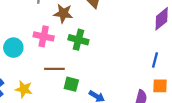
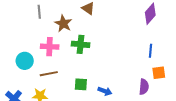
brown star: (63, 13) -> (63, 24), turned 30
brown line: (54, 69) -> (49, 74), moved

